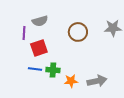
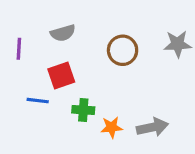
purple line: (24, 33) -> (19, 49), moved
blue line: (35, 69) -> (38, 101), moved

